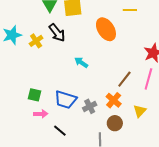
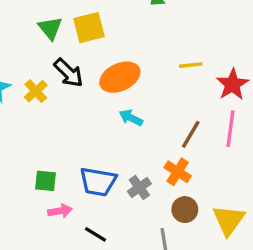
yellow line: (130, 10) -> (191, 65), moved
orange ellipse: (106, 29) -> (120, 77), moved, turned -75
cyan arrow: (81, 62) -> (131, 118), moved
yellow triangle: (140, 111) -> (229, 220), moved, size x1.5

